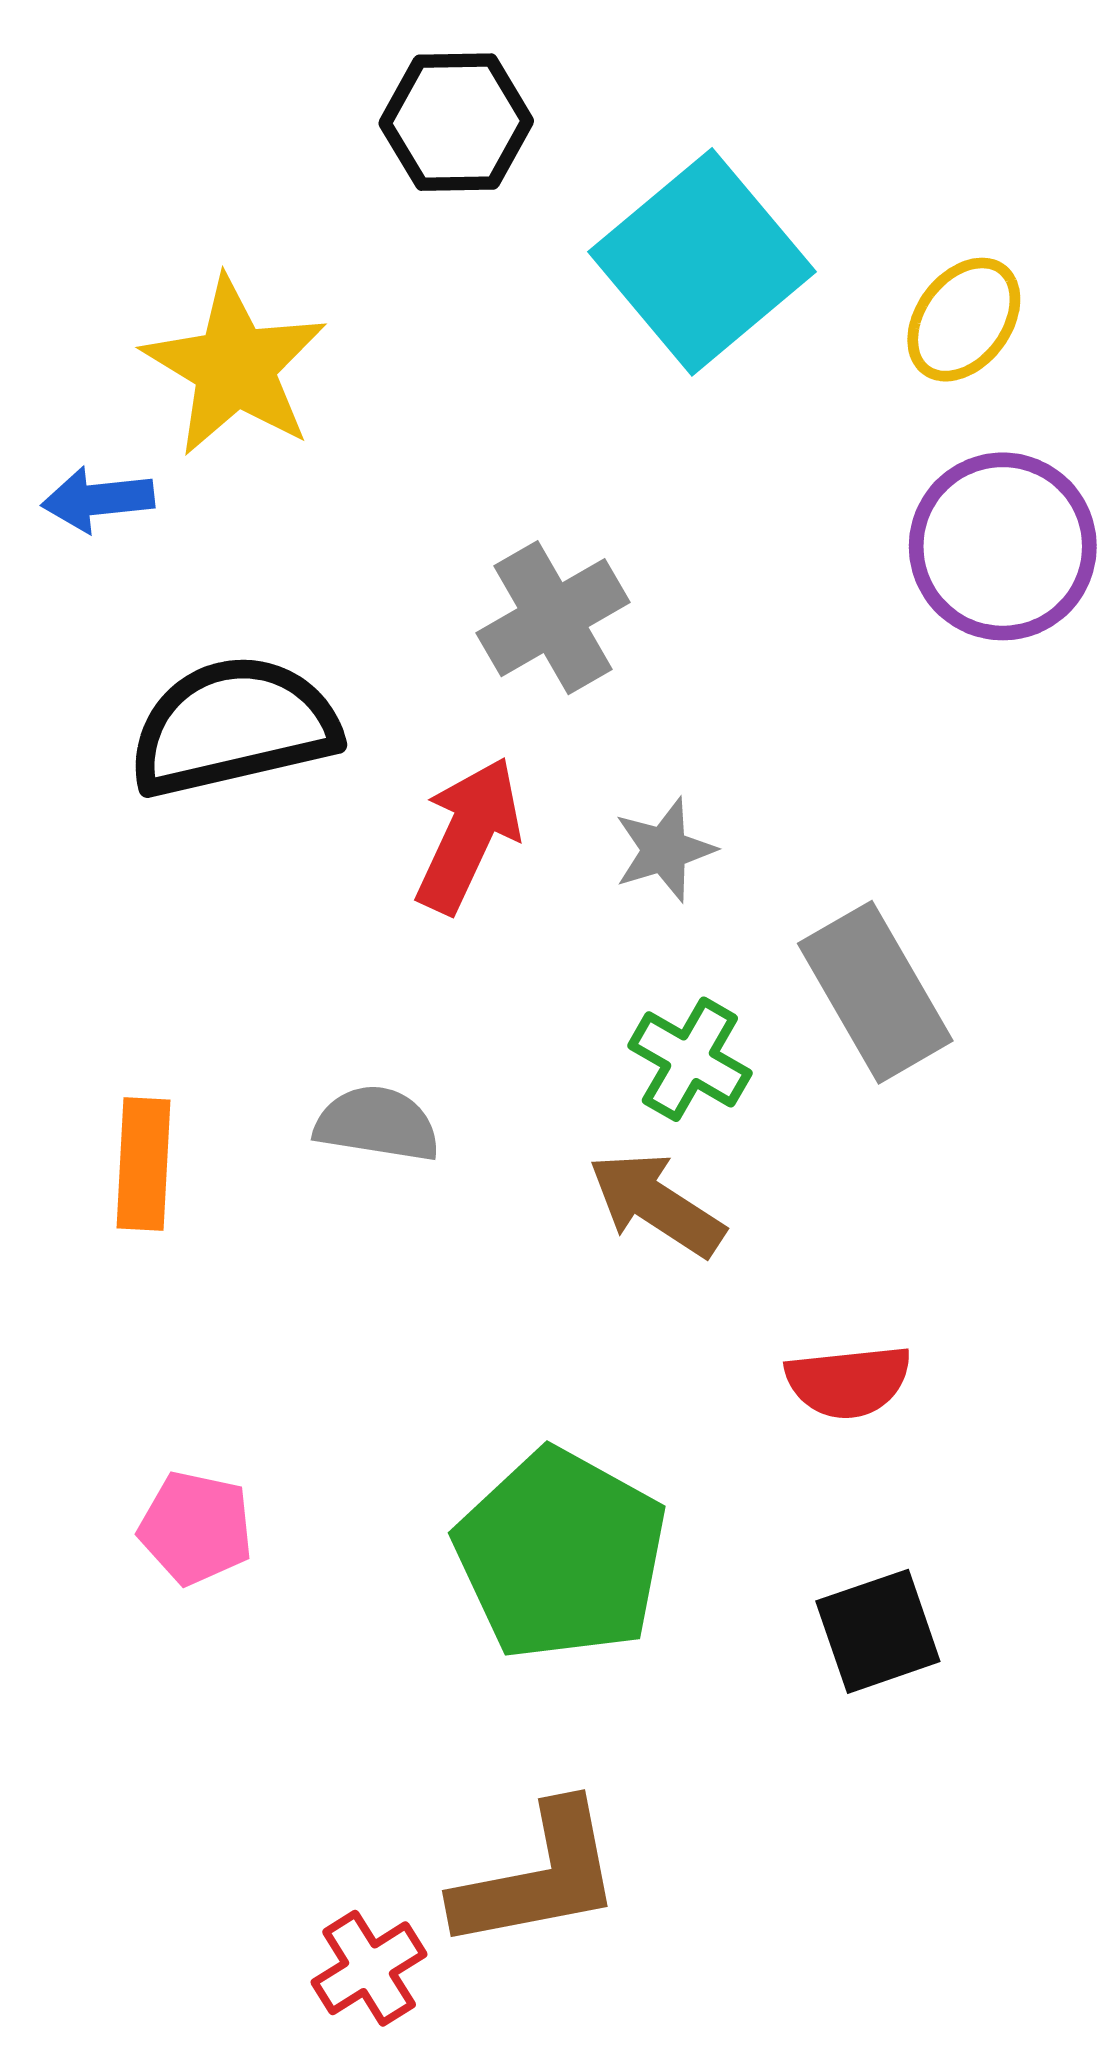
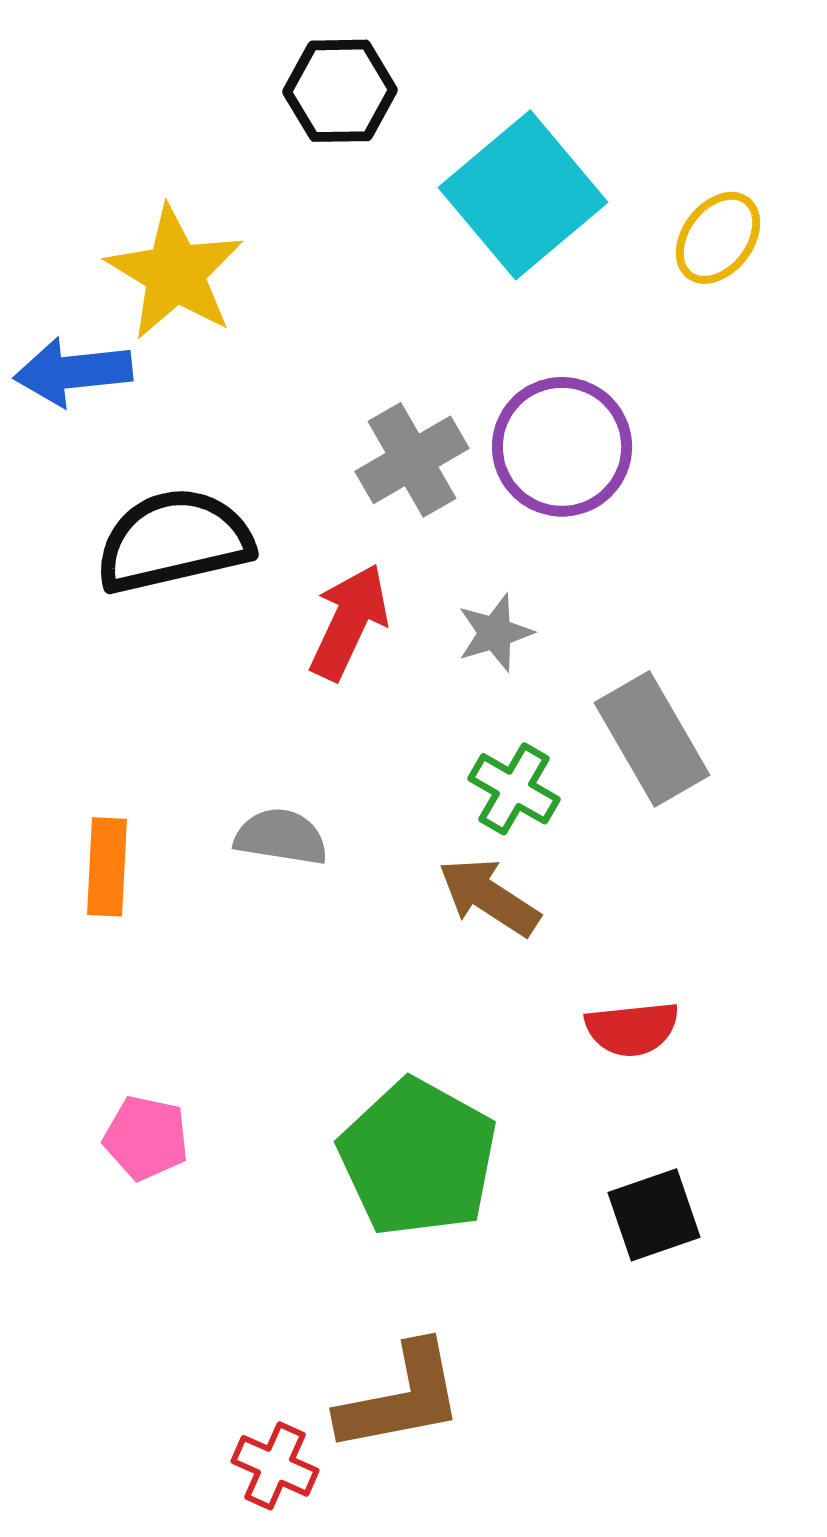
blue arrow: (98, 499) -> (73, 372), size x1.4
purple circle: (1003, 546) -> (562, 447), moved
red cross: (369, 1968) -> (275, 1466), turned -34

